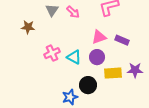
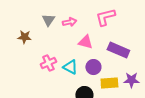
pink arrow: (73, 12) -> (69, 22), turned -56
pink triangle: (99, 37) -> (85, 42), moved, turned 35
purple rectangle: (122, 40) -> (118, 50), size x1.5

